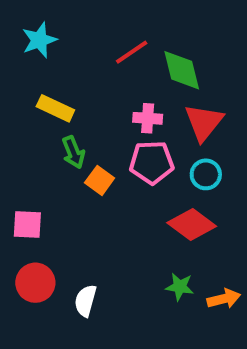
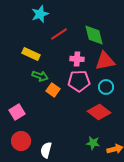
cyan star: (39, 40) -> (40, 14), moved
red line: (132, 52) -> (59, 34), moved
red triangle: (204, 122) -> (105, 61), turned 40
green arrow: (73, 152) -> (40, 76), turned -49
pink square: (27, 225) -> (17, 112), turned -35

